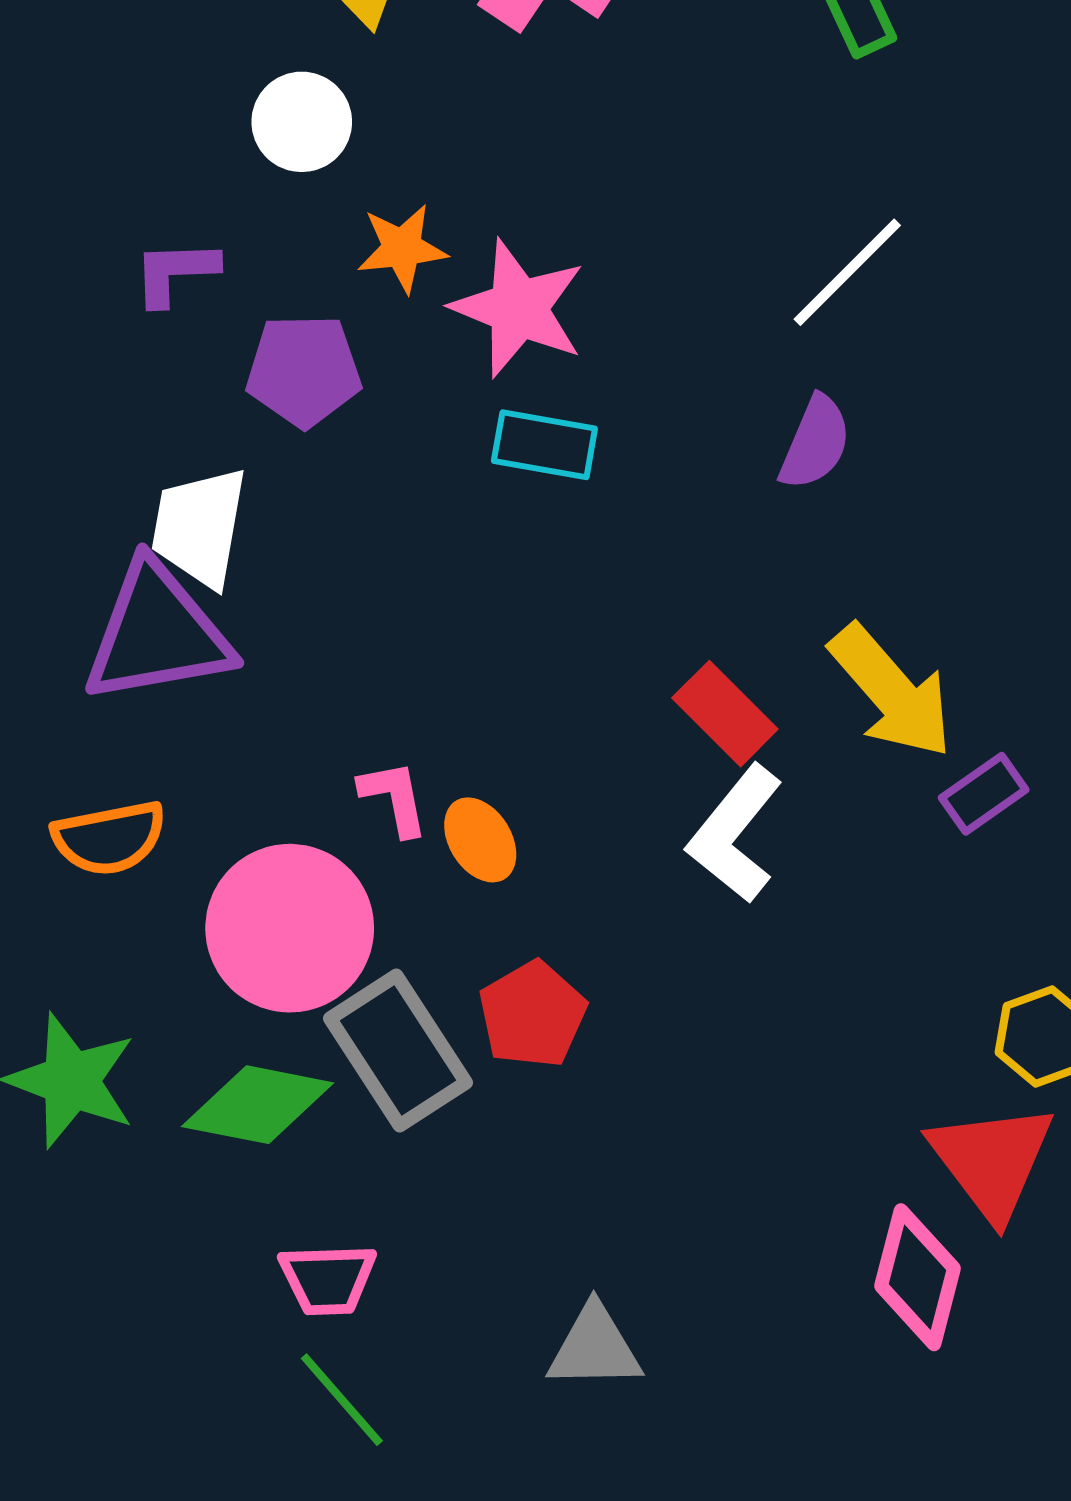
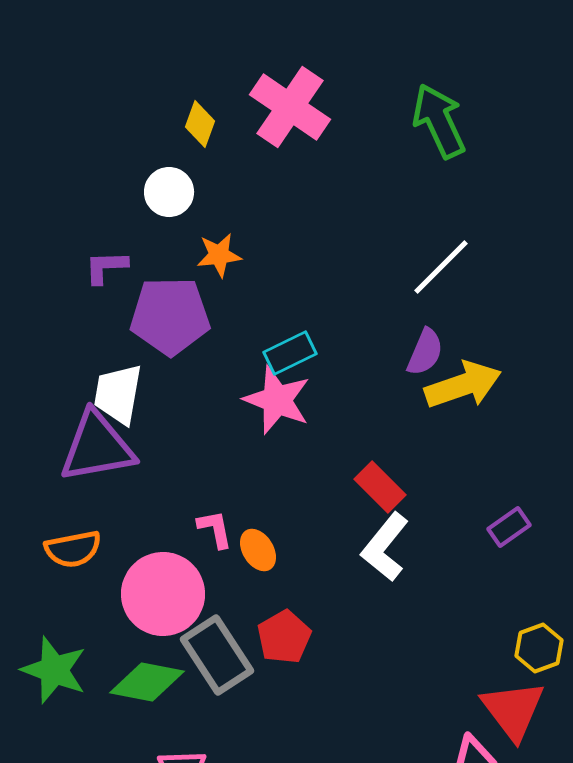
pink star: (518, 308) -> (277, 400), moved
purple pentagon: (304, 371) -> (170, 316), size x1.4
cyan rectangle: (544, 445) -> (290, 353), turned -36
yellow arrow: (891, 691) -> (463, 385), moved, turned -68

